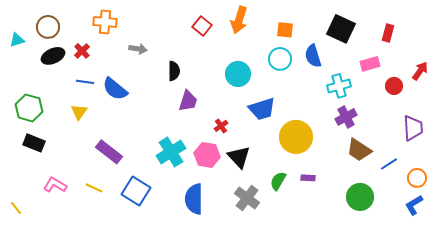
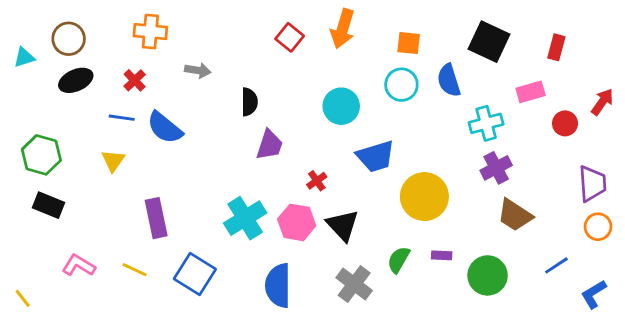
red cross: (82, 51) -> (135, 80), moved
purple rectangle: (109, 152) -> (156, 218), turned 40
blue line: (389, 164) -> (556, 265), moved
orange circle: (417, 178) -> (598, 227), moved
green circle: (360, 197) -> (488, 275), moved

